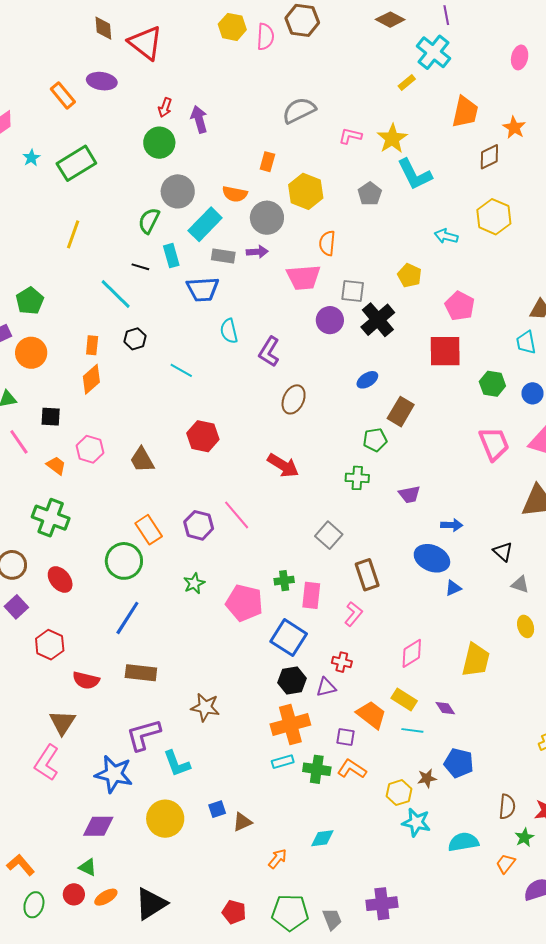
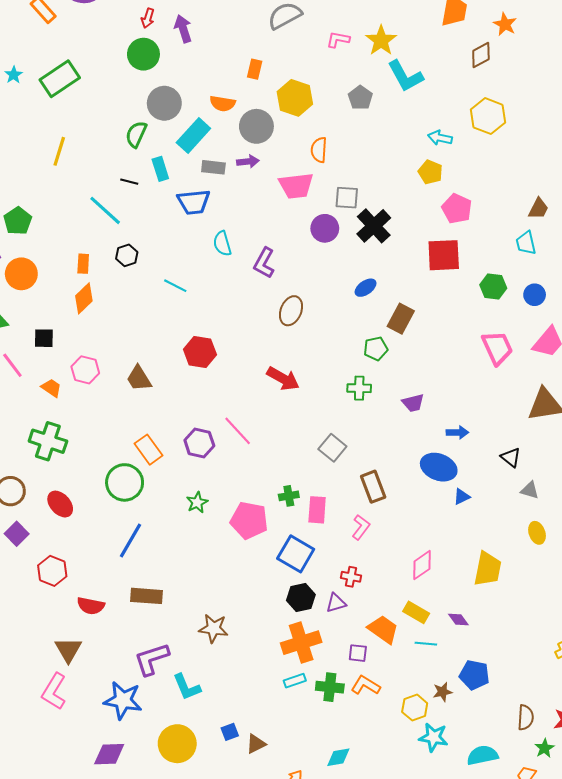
yellow pentagon: (409, 275) -> (430, 172), moved

